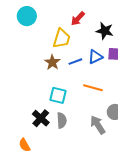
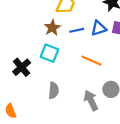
cyan square: (58, 95) -> (50, 53), moved
black cross: (41, 118) -> (22, 67), moved

